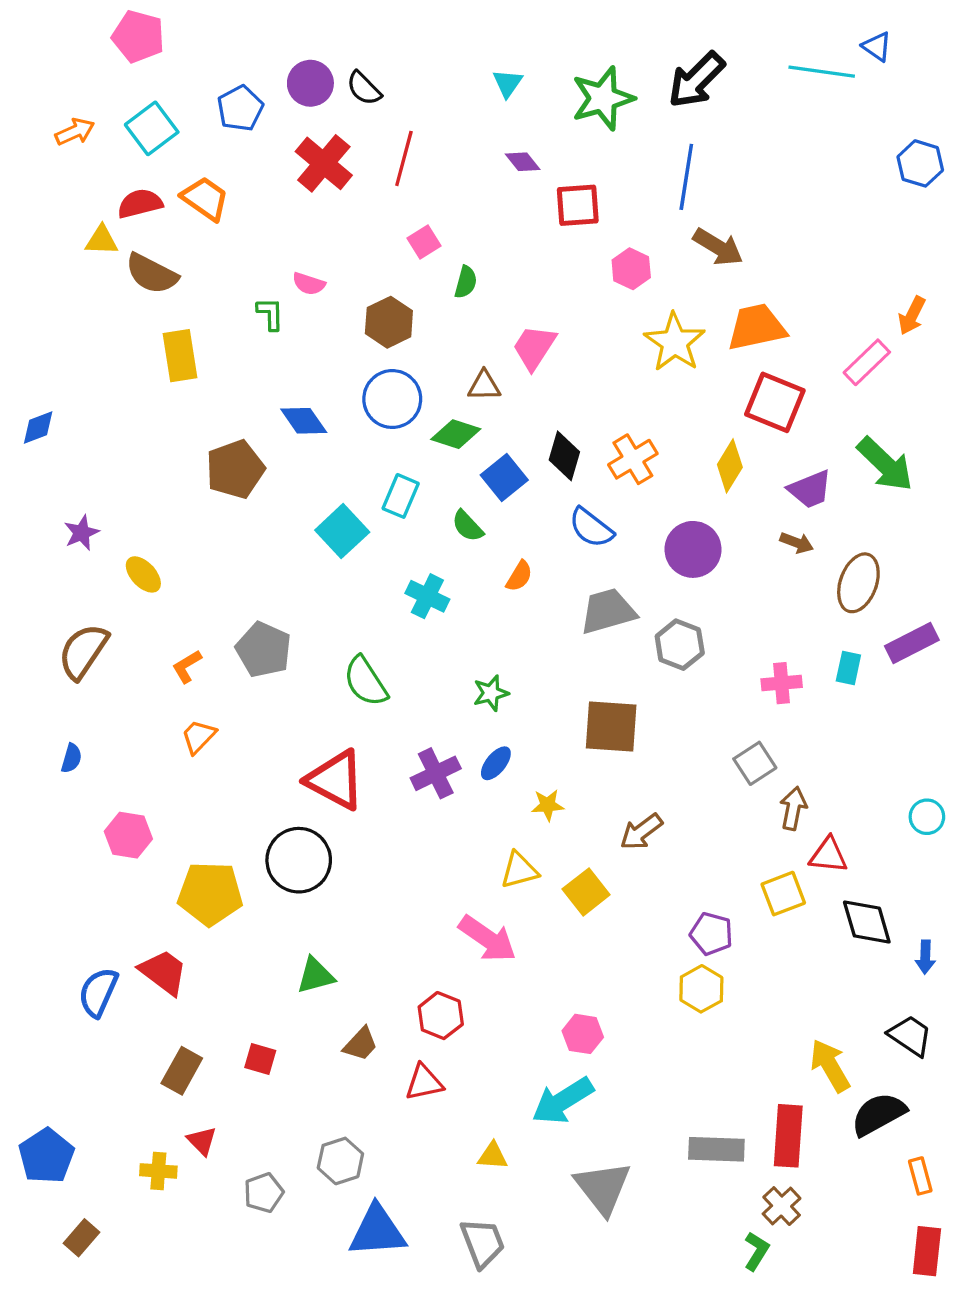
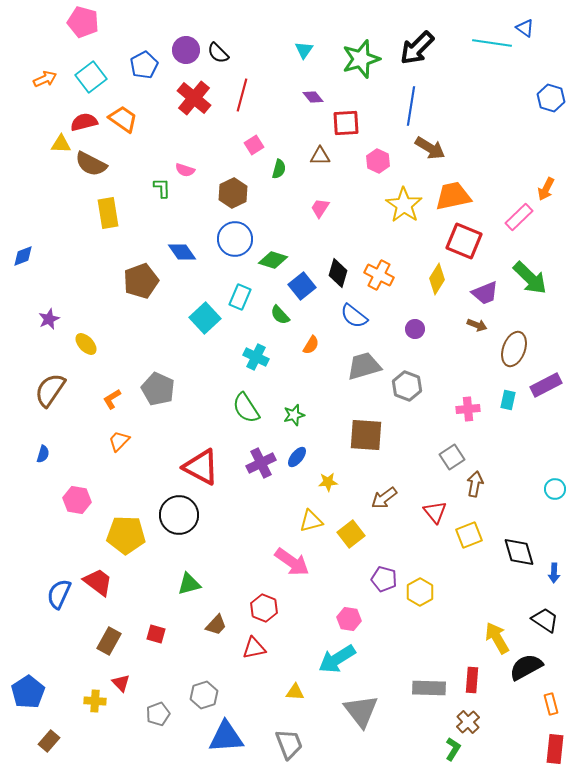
pink trapezoid: (534, 347) -> (320, 208), size x0.7
brown triangle: (484, 386) -> (320, 156), moved
orange cross: (633, 459) -> (379, 275), turned -32
purple circle: (693, 549) -> (415, 329), size x0.6
green semicircle: (366, 681) -> (246, 408), moved
red triangle: (828, 855) -> (435, 512), moved, turned 45
purple pentagon: (711, 934) -> (384, 579), moved
red rectangle: (788, 1136) -> (472, 680), size x0.7

